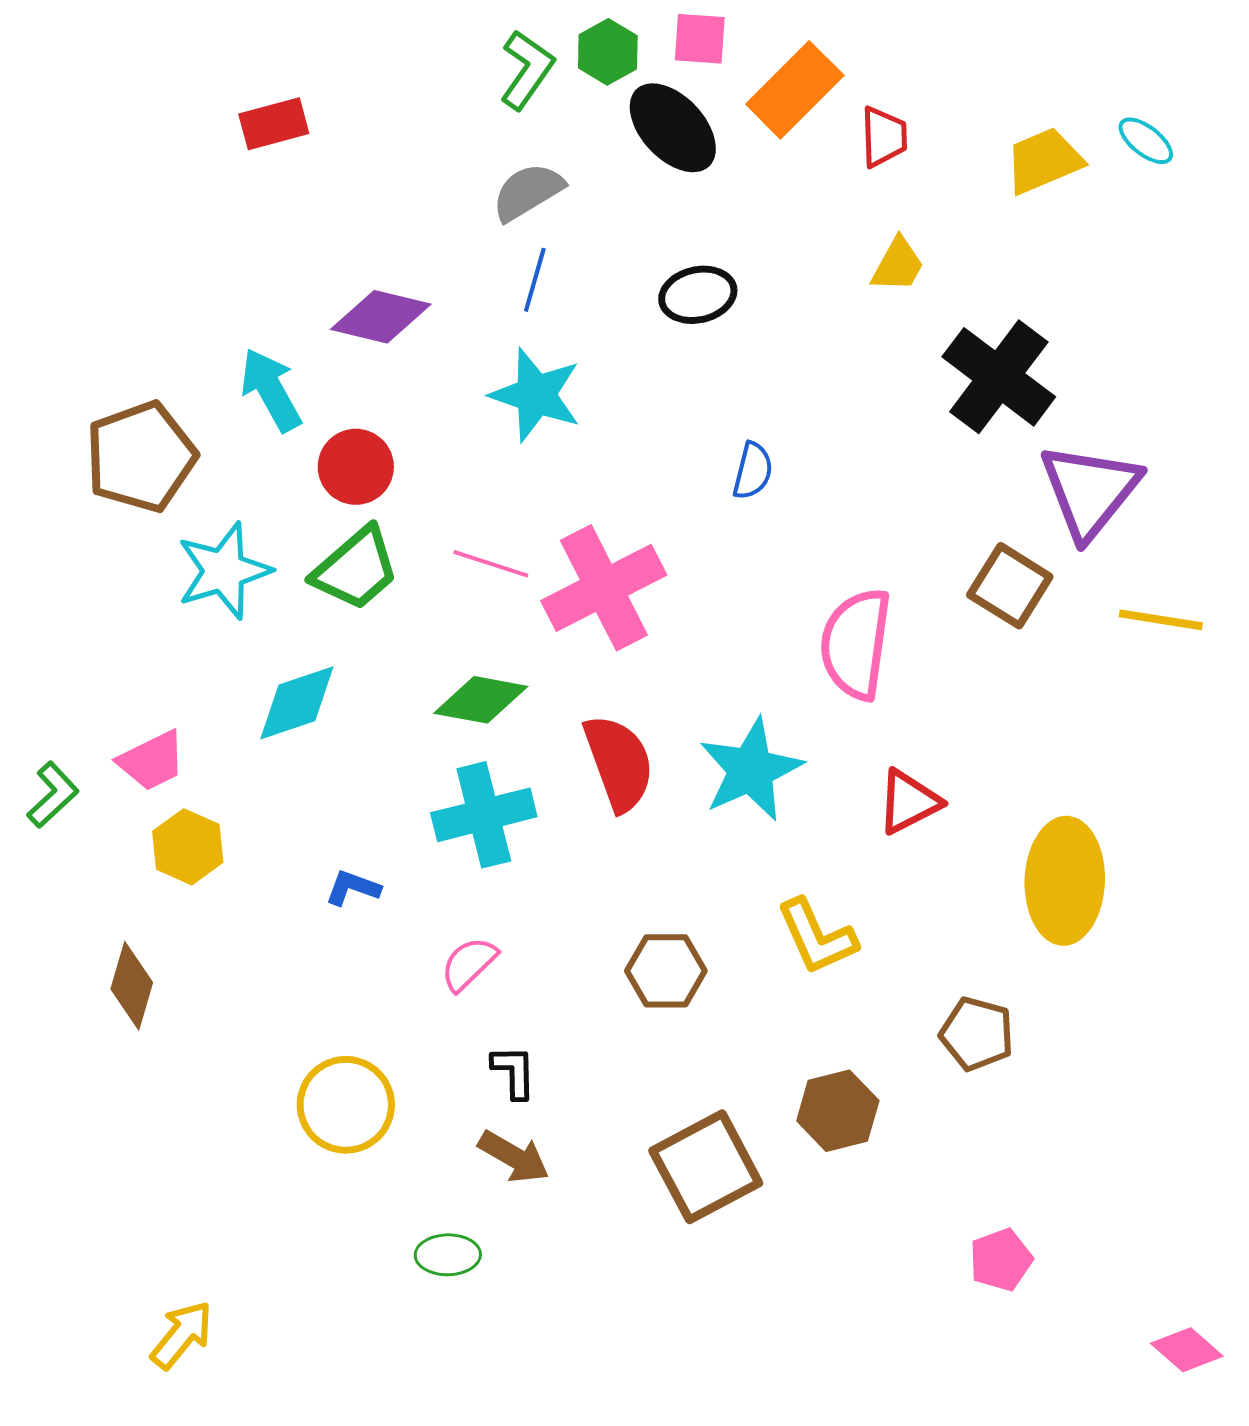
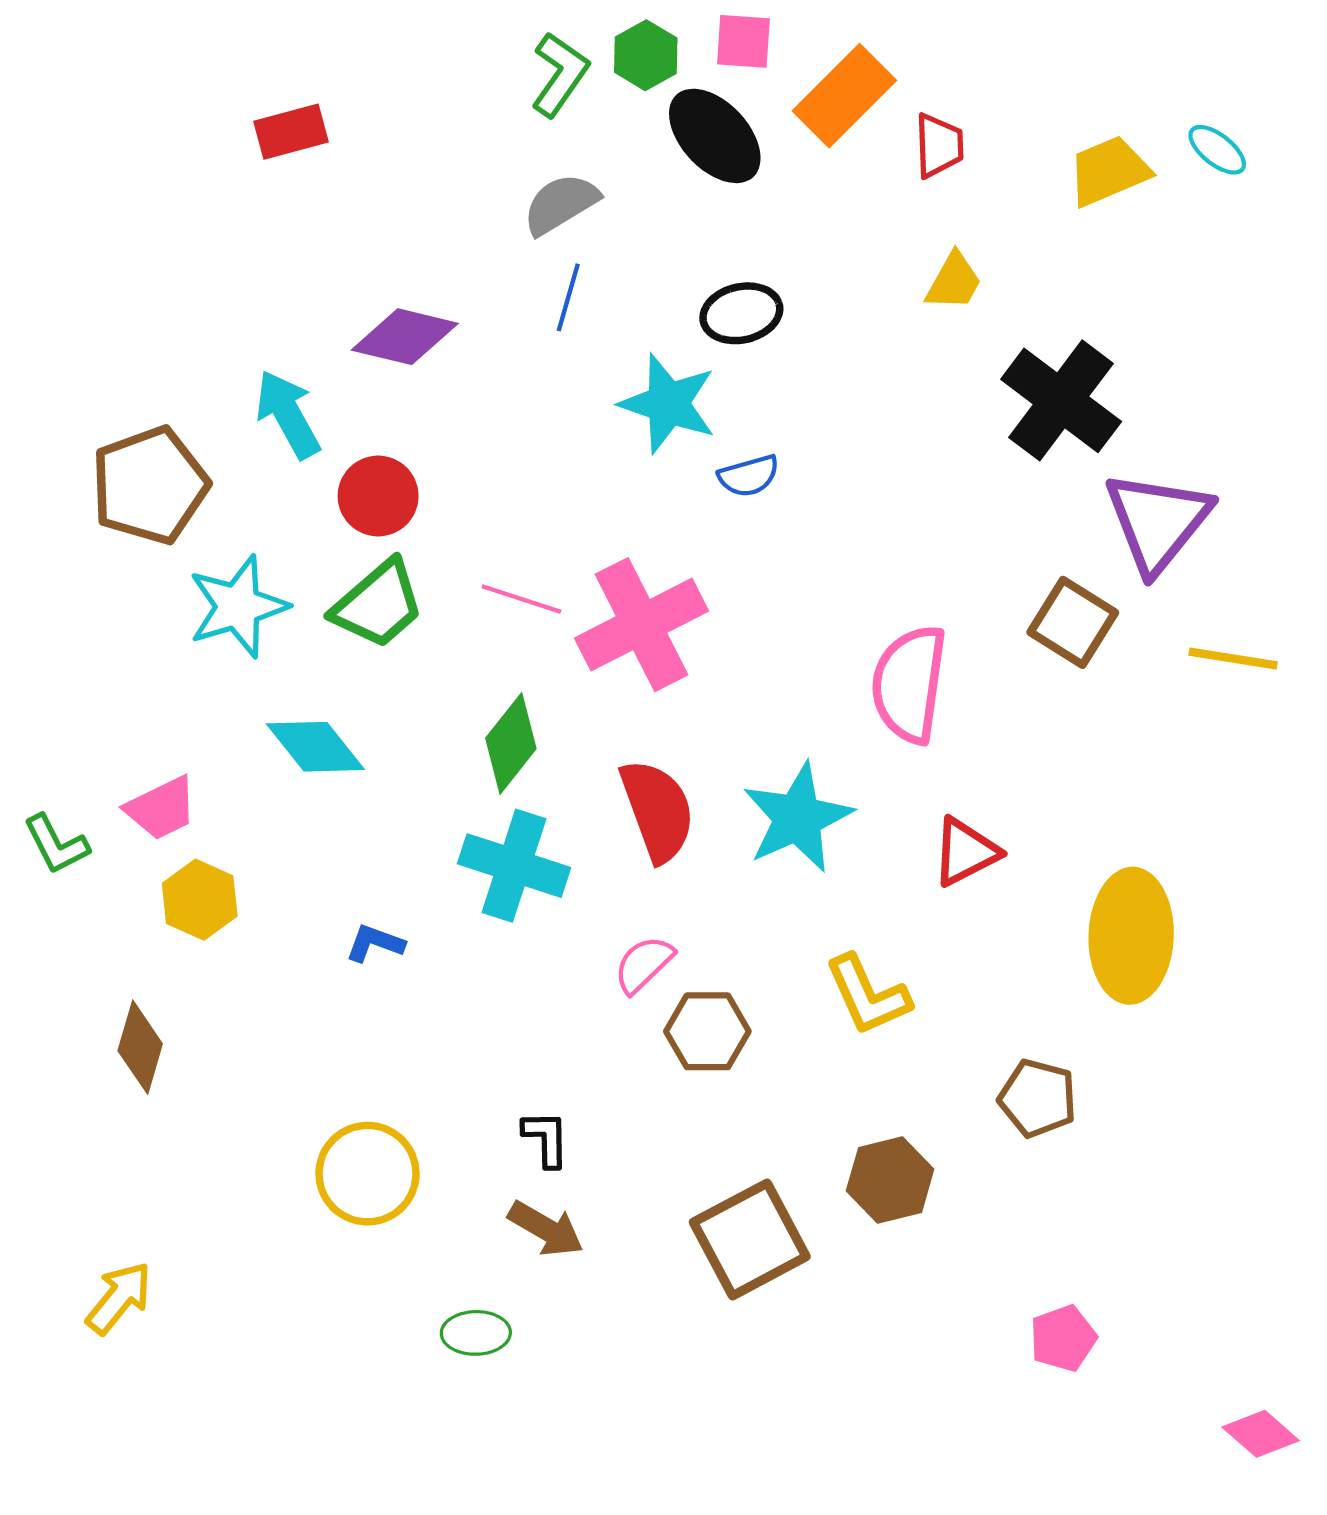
cyan star: (536, 395) -> (668, 404), moved
blue semicircle: (753, 471) -> (749, 476), moved, turned 60
green diamond: (481, 700) -> (511, 743), turned -62
cyan diamond: (297, 703) -> (315, 747), turned 70
green L-shape: (53, 795) -> (56, 844), turned 106
cyan cross: (484, 815) -> (514, 866), turned 32
pink semicircle: (469, 964) -> (644, 964), moved
yellow arrow: (182, 1335) -> (119, 1298), moved

